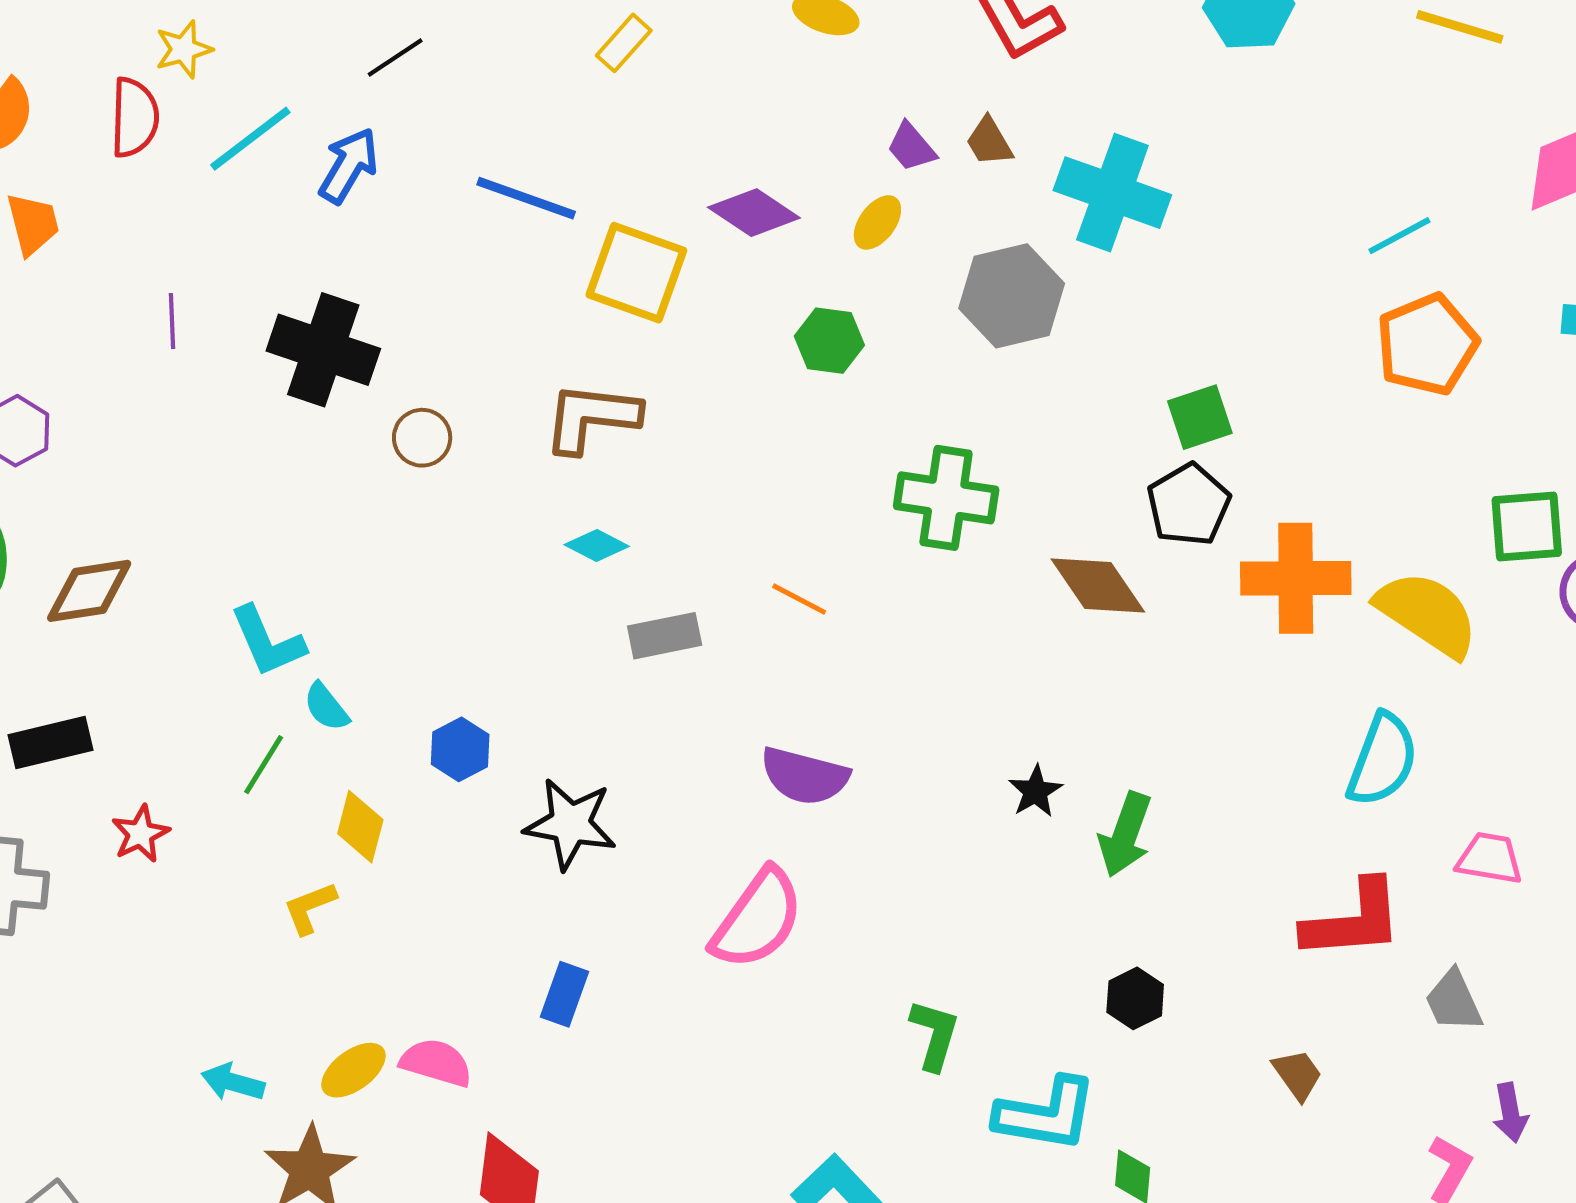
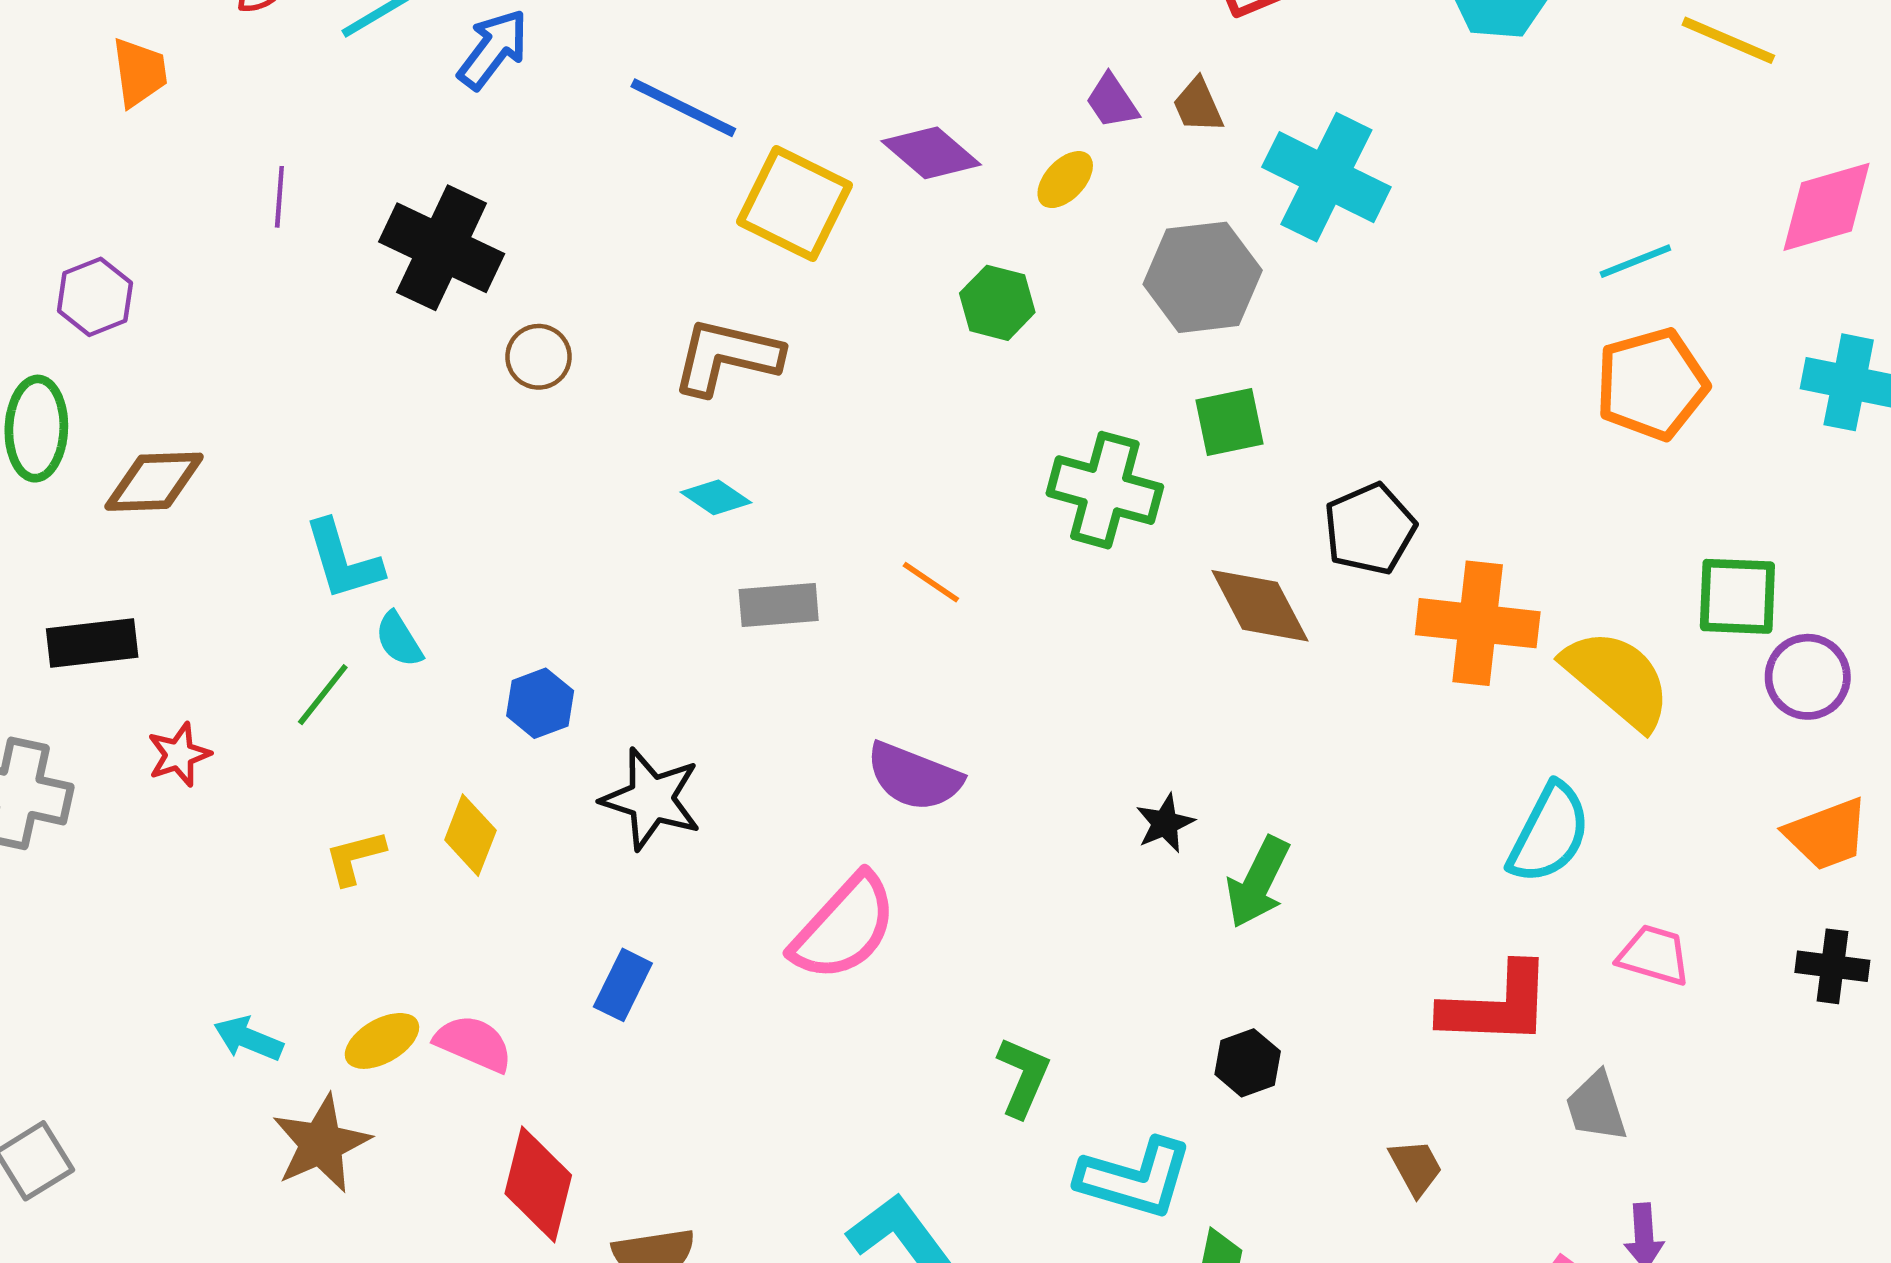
green square: (1200, 417) -> (1229, 422), moved
yellow diamond: (360, 827) -> (470, 835), moved

